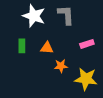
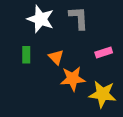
orange triangle: (47, 48) -> (56, 57), turned 40
orange star: (61, 66) -> (73, 79), size x1.5

